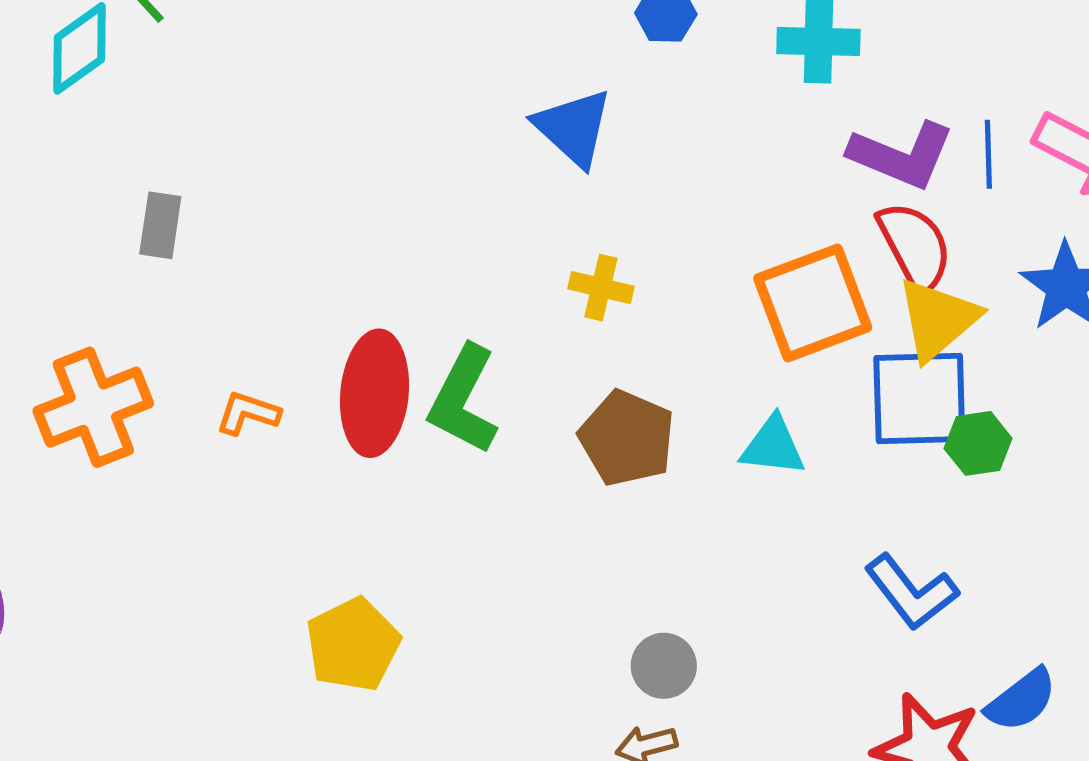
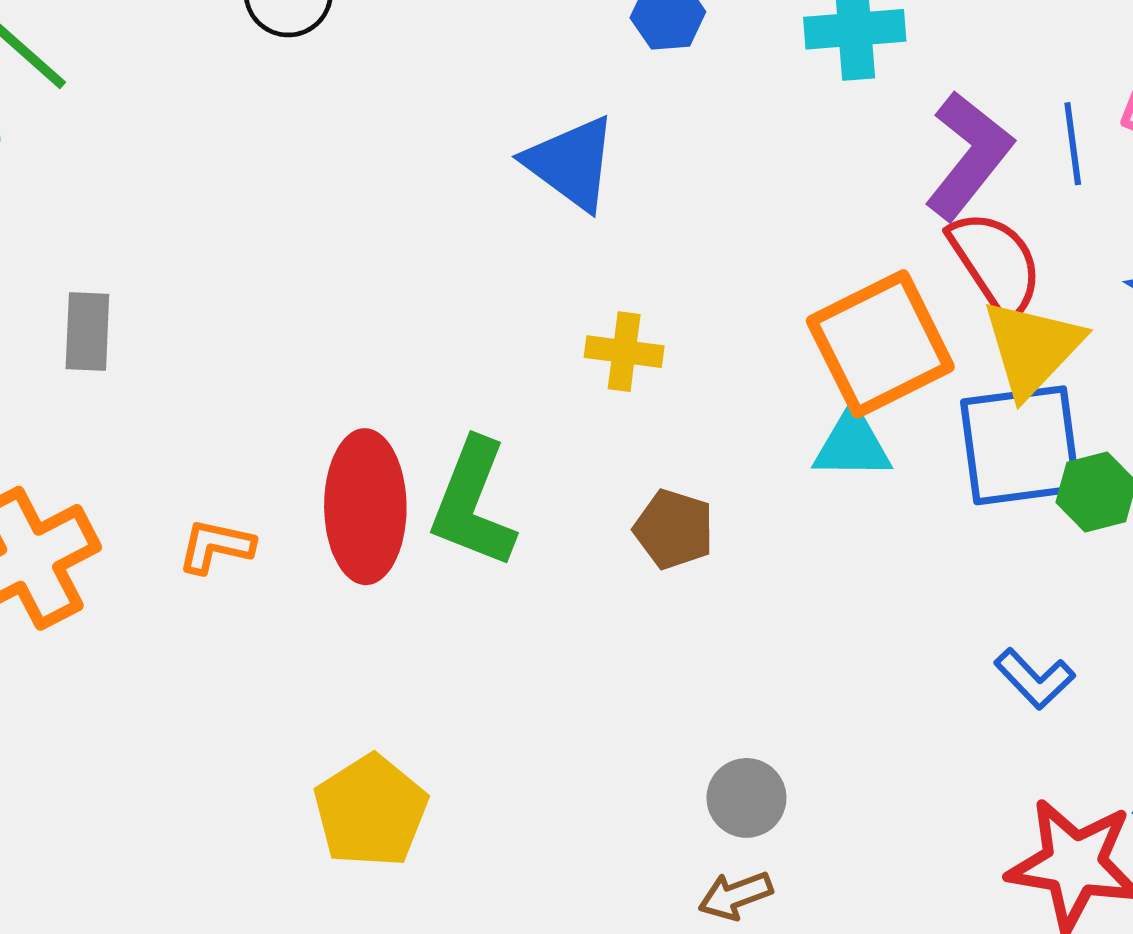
purple L-shape: (902, 155) -> (969, 155), turned -68
brown pentagon: (627, 438) -> (674, 529), size x0.7
cyan triangle: (773, 446) -> (852, 445), moved
blue L-shape: (911, 592) -> (1035, 679), size x0.7

